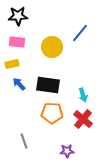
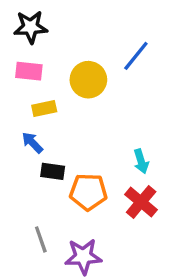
yellow rectangle: (12, 64) -> (44, 109), moved
black rectangle: (48, 85) -> (53, 171), moved, size x0.6
purple star: (67, 151) -> (83, 256), moved, size x1.5

